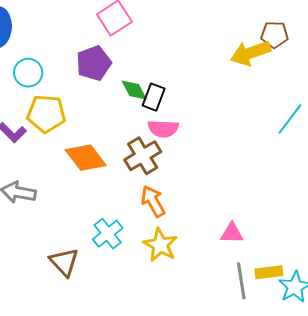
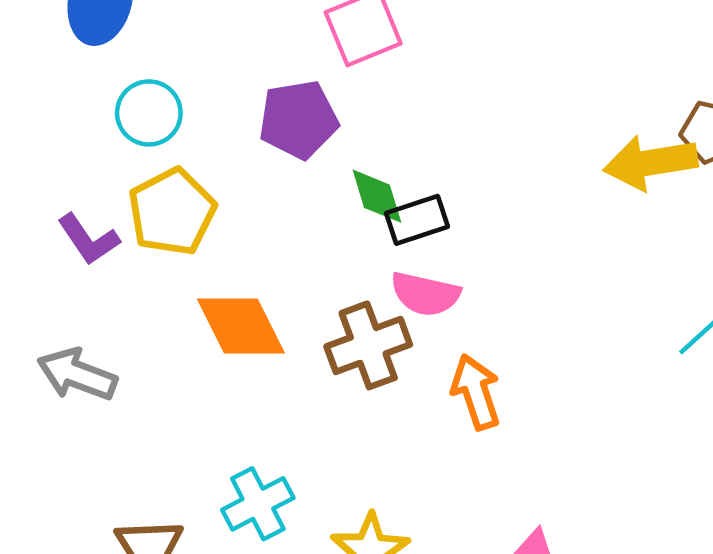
black rectangle: (154, 97) -> (417, 220), turned 40
yellow pentagon: (46, 114) -> (172, 212), turned 30
orange arrow: (153, 201) -> (476, 392), moved

